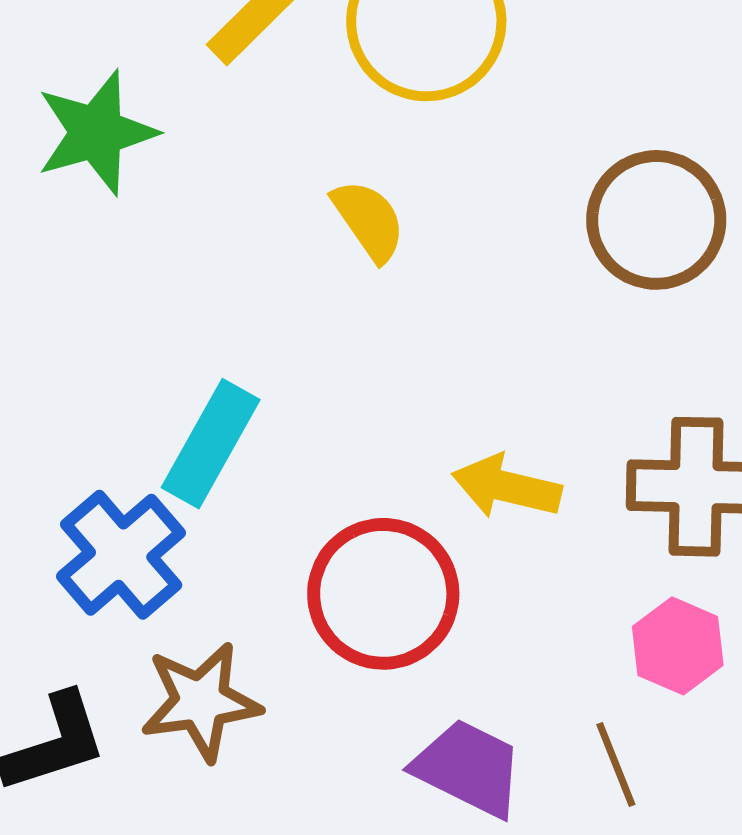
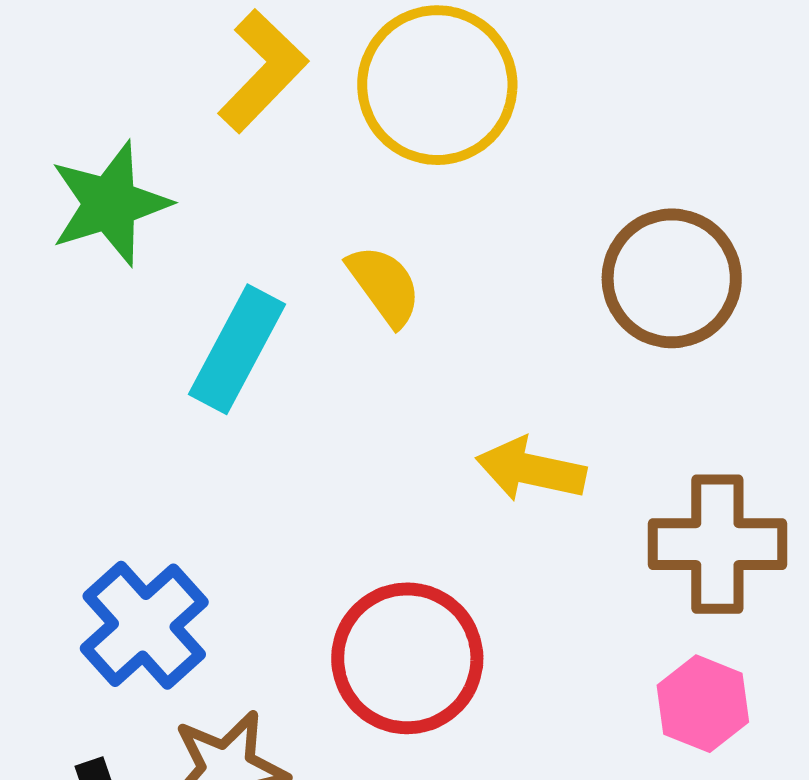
cyan rectangle: (211, 444) -> (237, 349), moved
yellow arrow: (507, 487) -> (531, 470), moved

